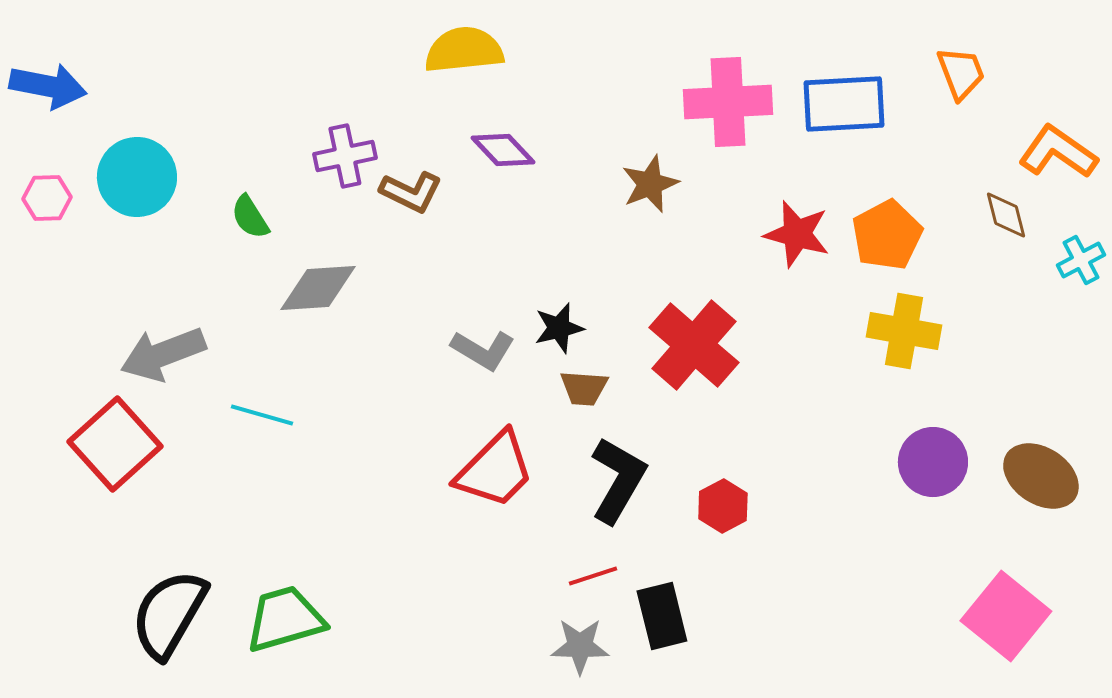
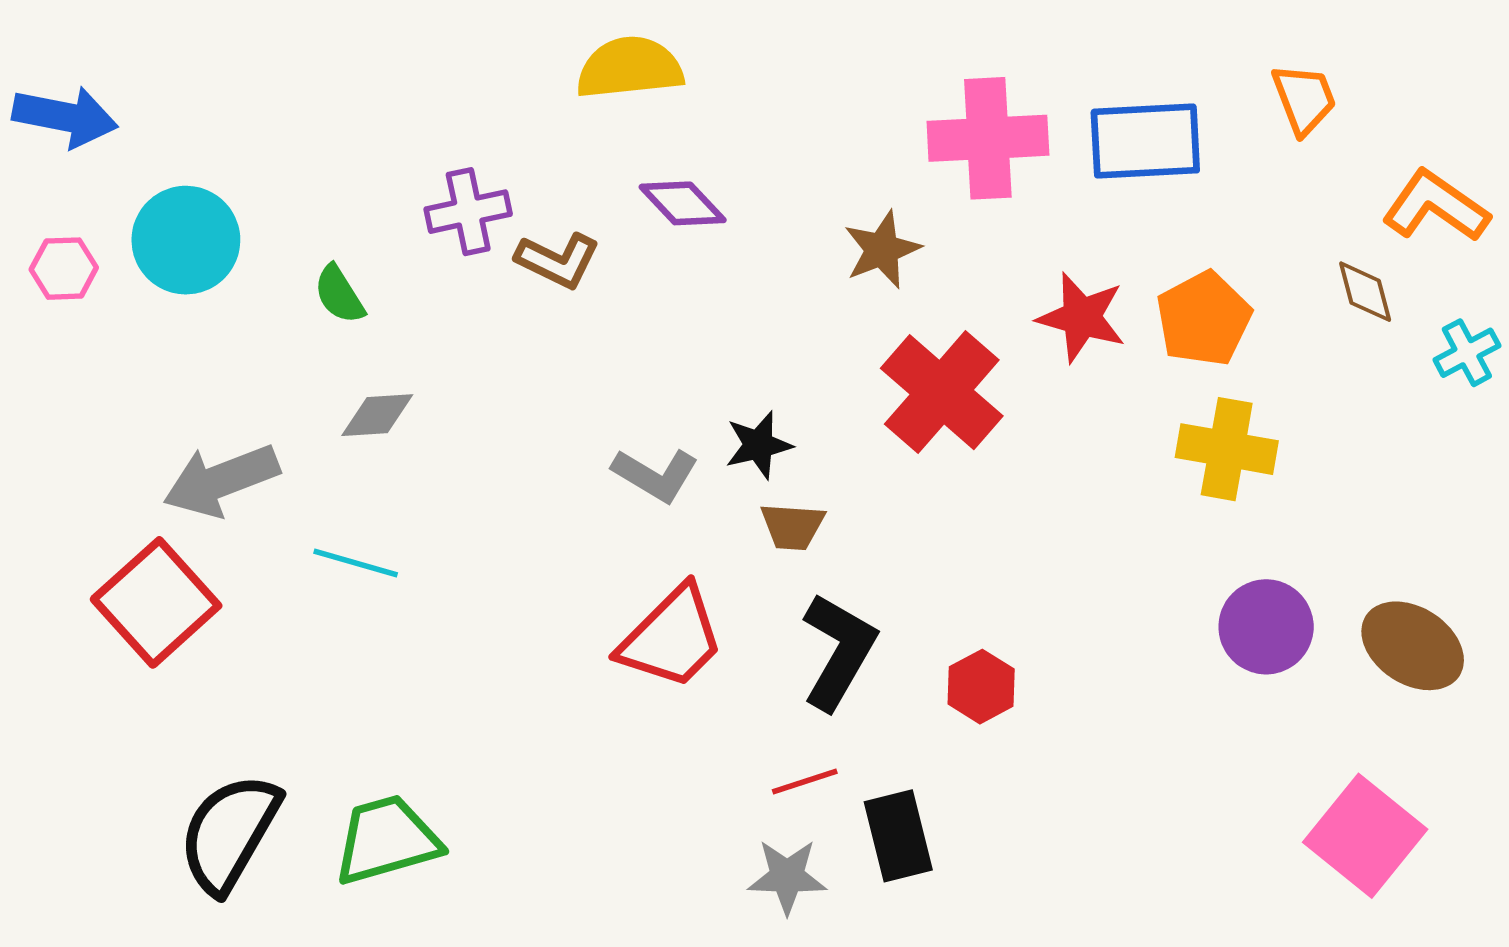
gray diamond: (318, 288) -> (377, 415), moved, size x0.7
red cross: (694, 345) -> (942, 392), moved

